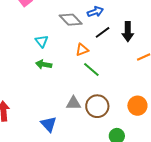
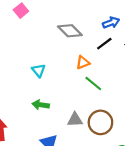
blue arrow: (95, 12) -> (111, 23), moved
cyan triangle: (42, 41) -> (39, 70), moved
green arrow: (44, 64) -> (41, 105), moved

